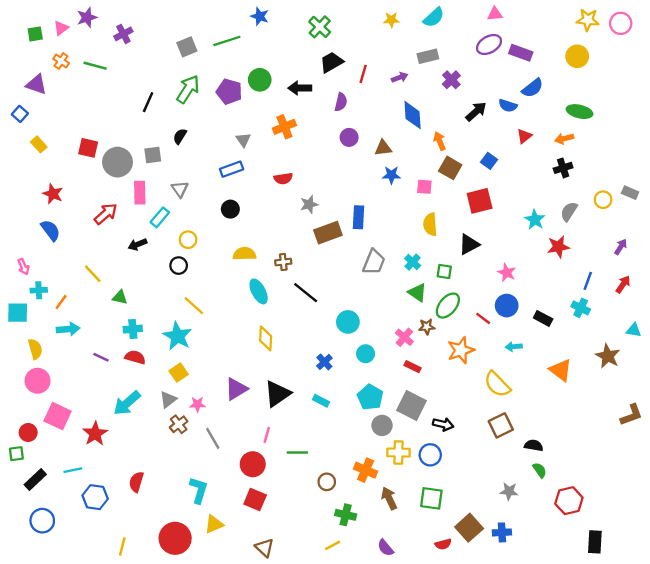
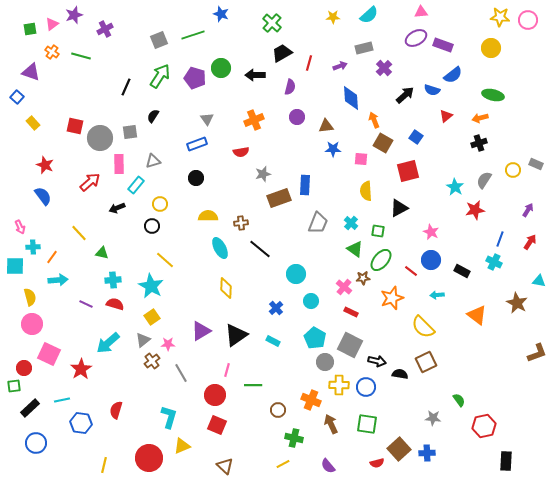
orange cross: (284, 127) -> (254, 120), moved
gray triangle: (180, 189) -> (153, 161), turned 49
black semicircle: (534, 445) -> (400, 374), moved

